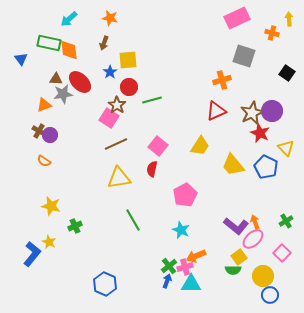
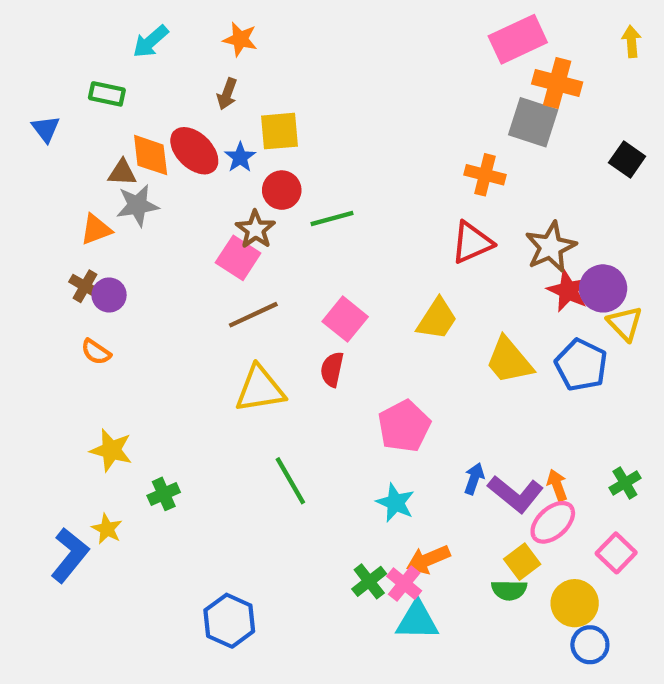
orange cross: (272, 33) -> (557, 83), moved, size x1.5
green rectangle: (49, 43) -> (107, 94), size x0.7
orange diamond: (69, 50) -> (151, 155), moved
orange cross: (222, 80) -> (485, 175), turned 30
red ellipse: (80, 82) -> (194, 151), moved
purple circle: (272, 111) -> (603, 288), moved
pink cross: (185, 267) -> (404, 584), turned -35
blue arrow: (167, 281) -> (474, 479), moved

